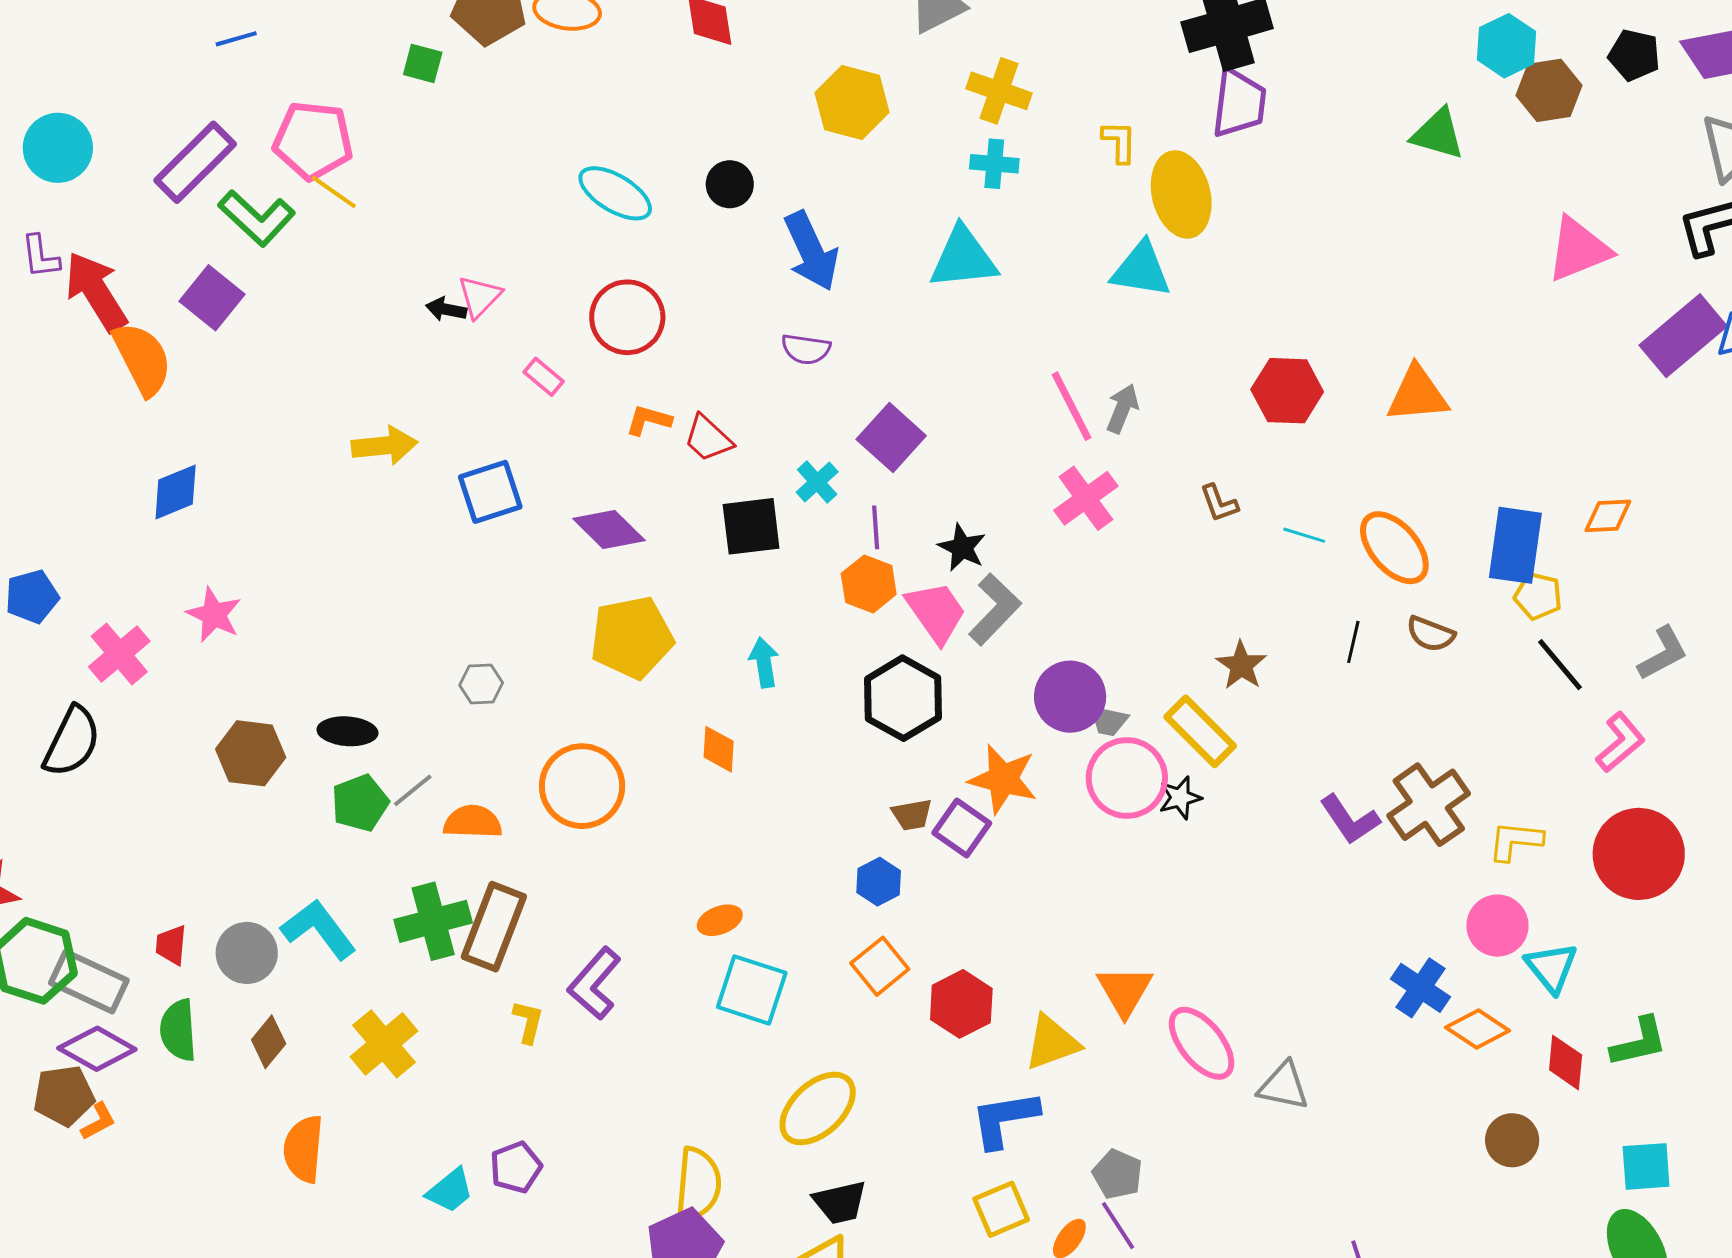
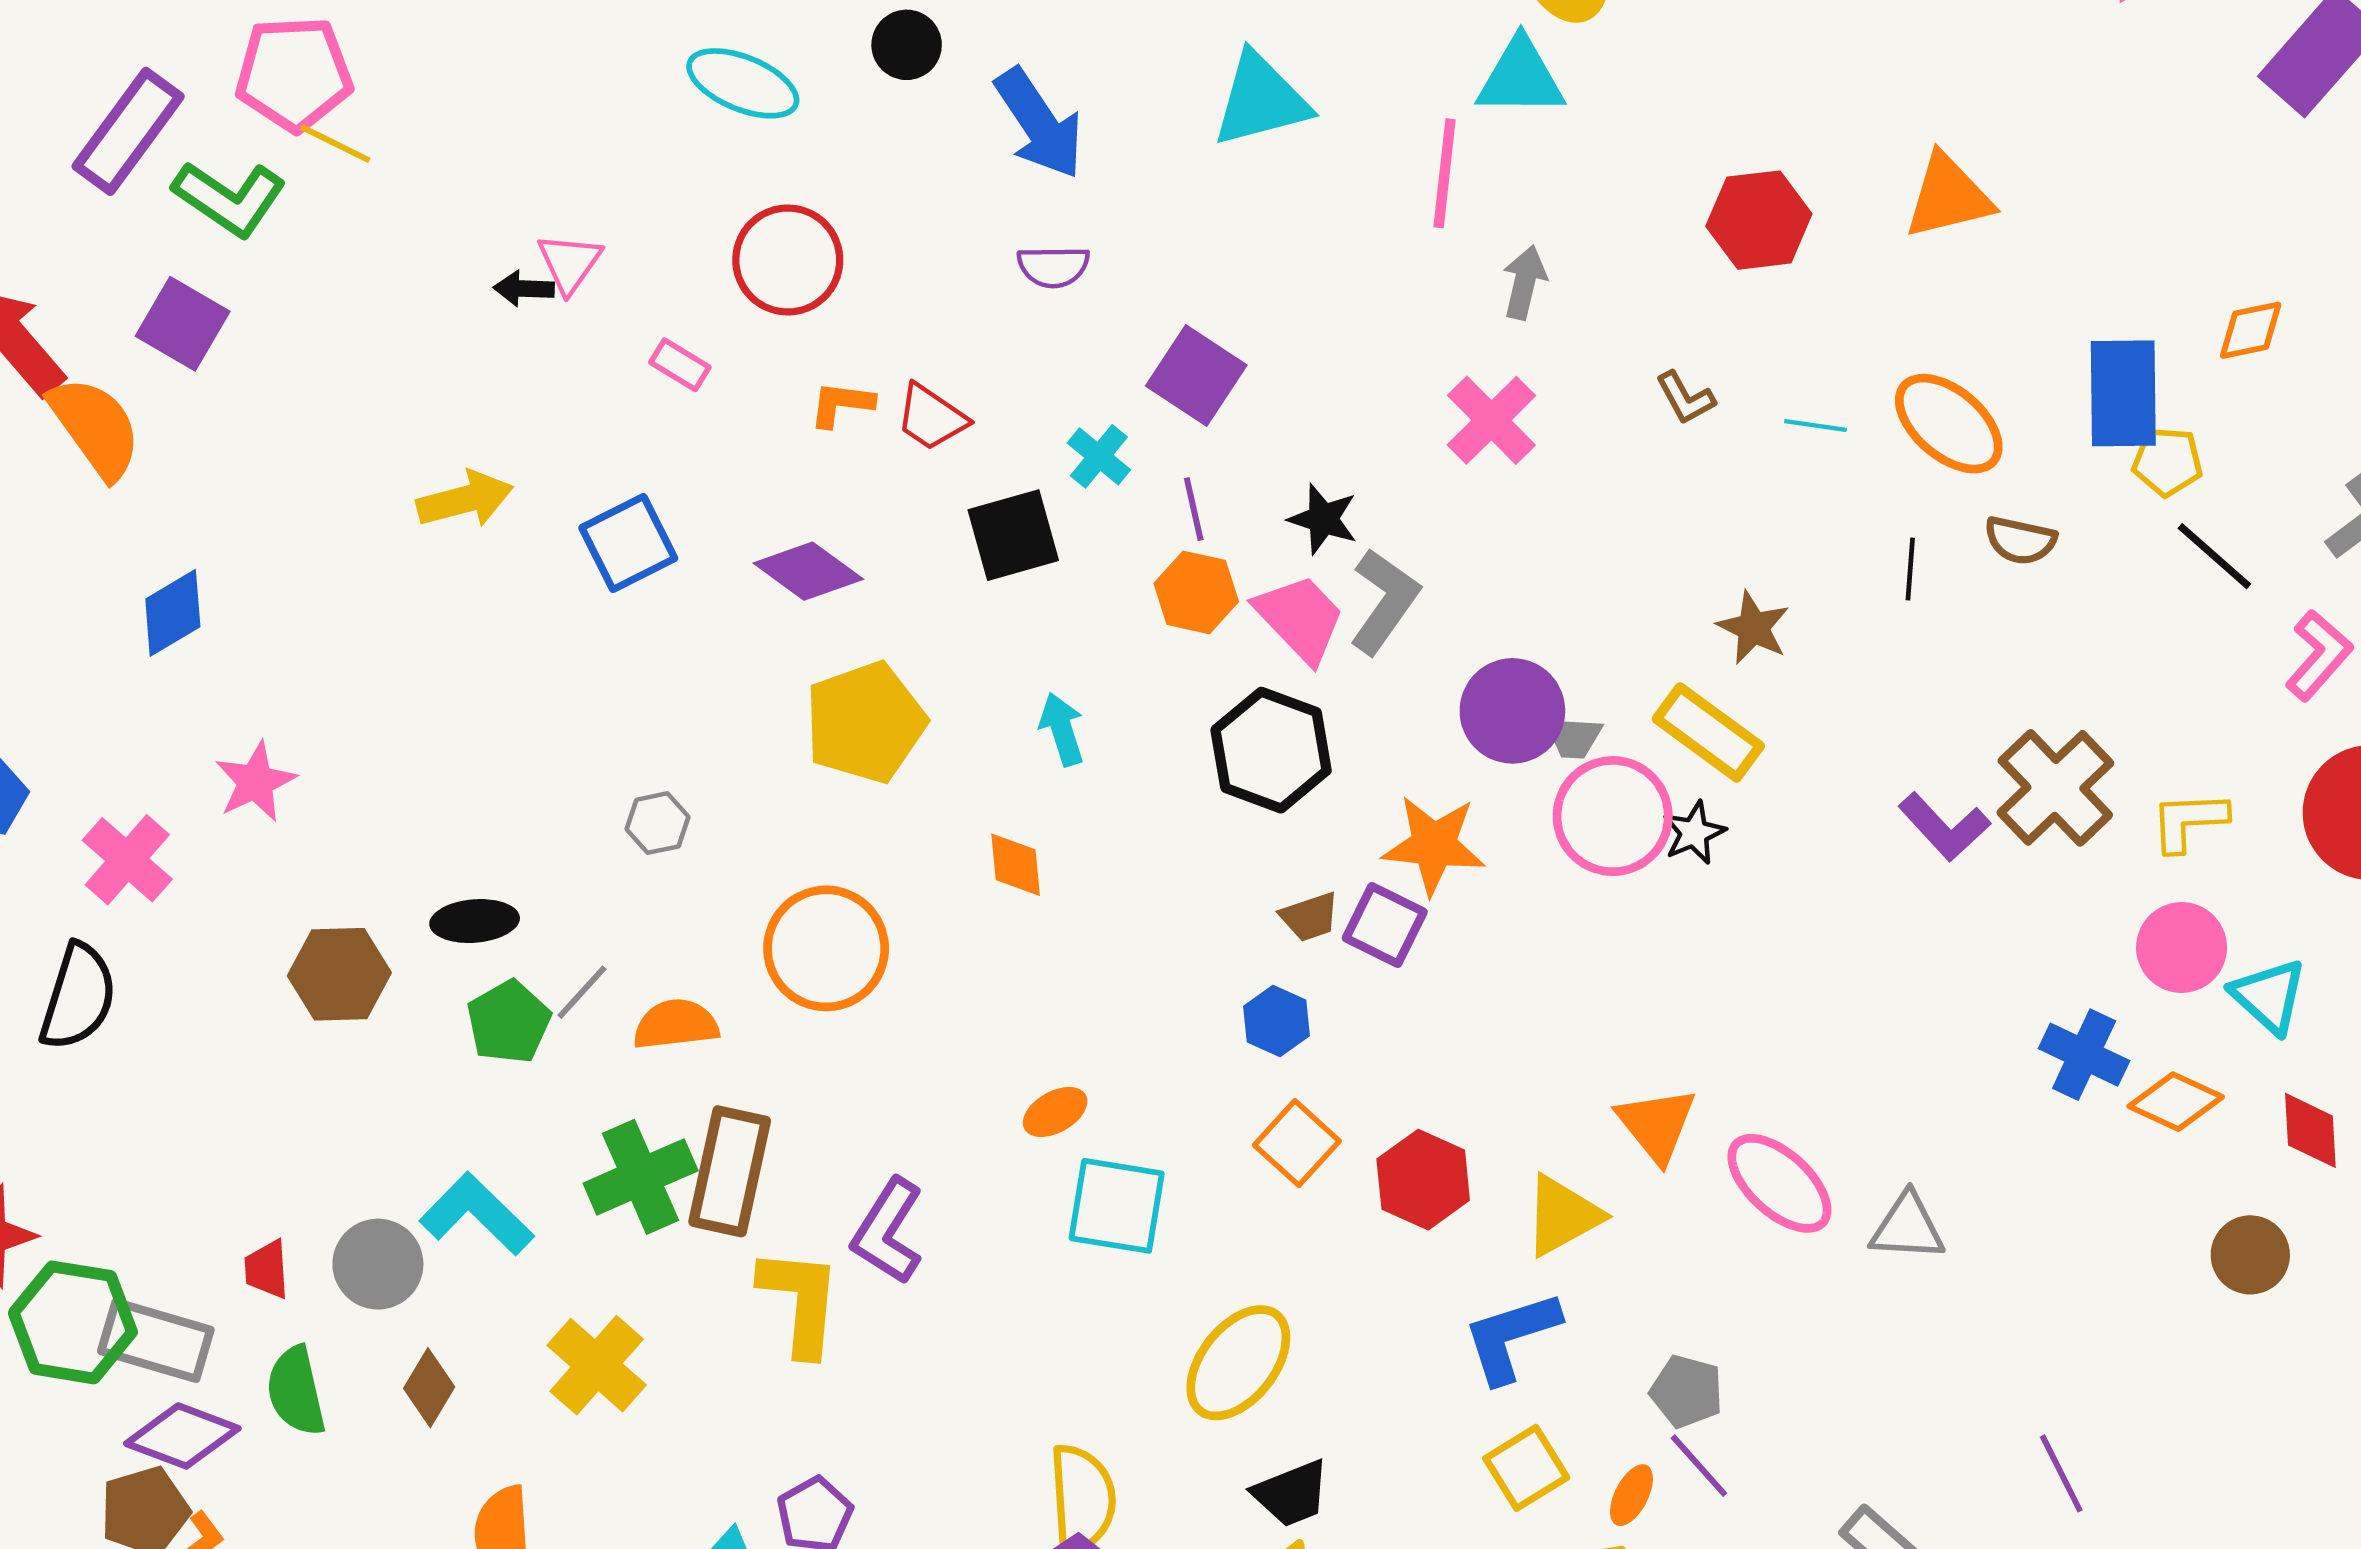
pink line: (1071, 406) -> (1445, 173), moved, turned 42
pink star: (214, 615) -> (256, 782), turned 30
yellow L-shape: (528, 1022) -> (800, 1301), size x1.8

